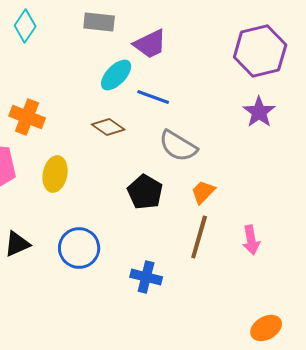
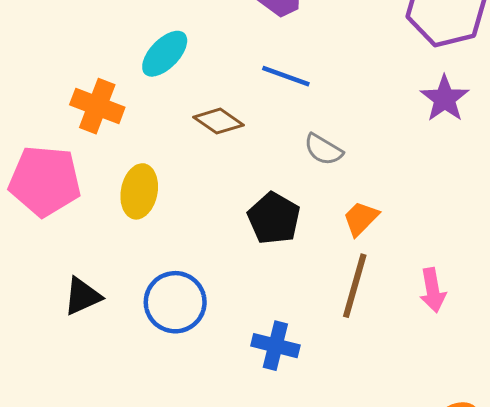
cyan ellipse: (116, 75) -> (165, 54), moved
gray semicircle: (178, 146) -> (323, 149), size x0.7

